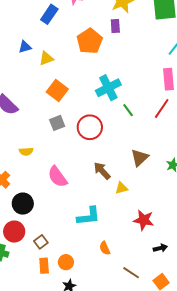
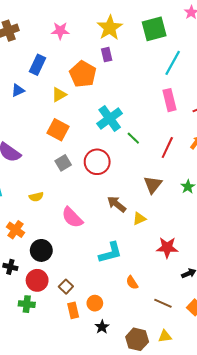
blue rectangle: (49, 14) -> (37, 65), moved
yellow triangle: (46, 58) -> (59, 95), moved
red line: (162, 109) -> (167, 147), moved

